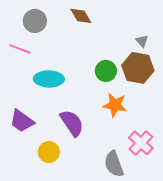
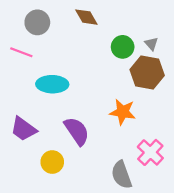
green circle: (106, 71) -> (123, 47), moved

